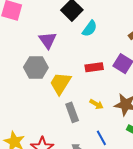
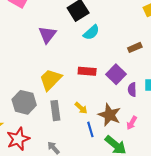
gray hexagon: (36, 67) -> (24, 102), moved
blue line: (101, 138) -> (90, 129), moved

